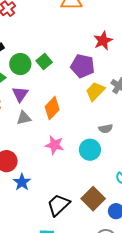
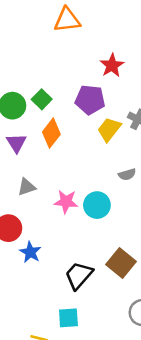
orange diamond: (52, 108) -> (51, 133), moved
gray triangle: (24, 118) -> (27, 187), moved
cyan circle: (90, 150) -> (97, 205), moved

